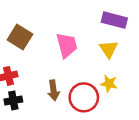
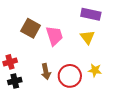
brown square: (20, 37) -> (31, 28), moved
yellow star: (109, 84) -> (95, 70), moved

